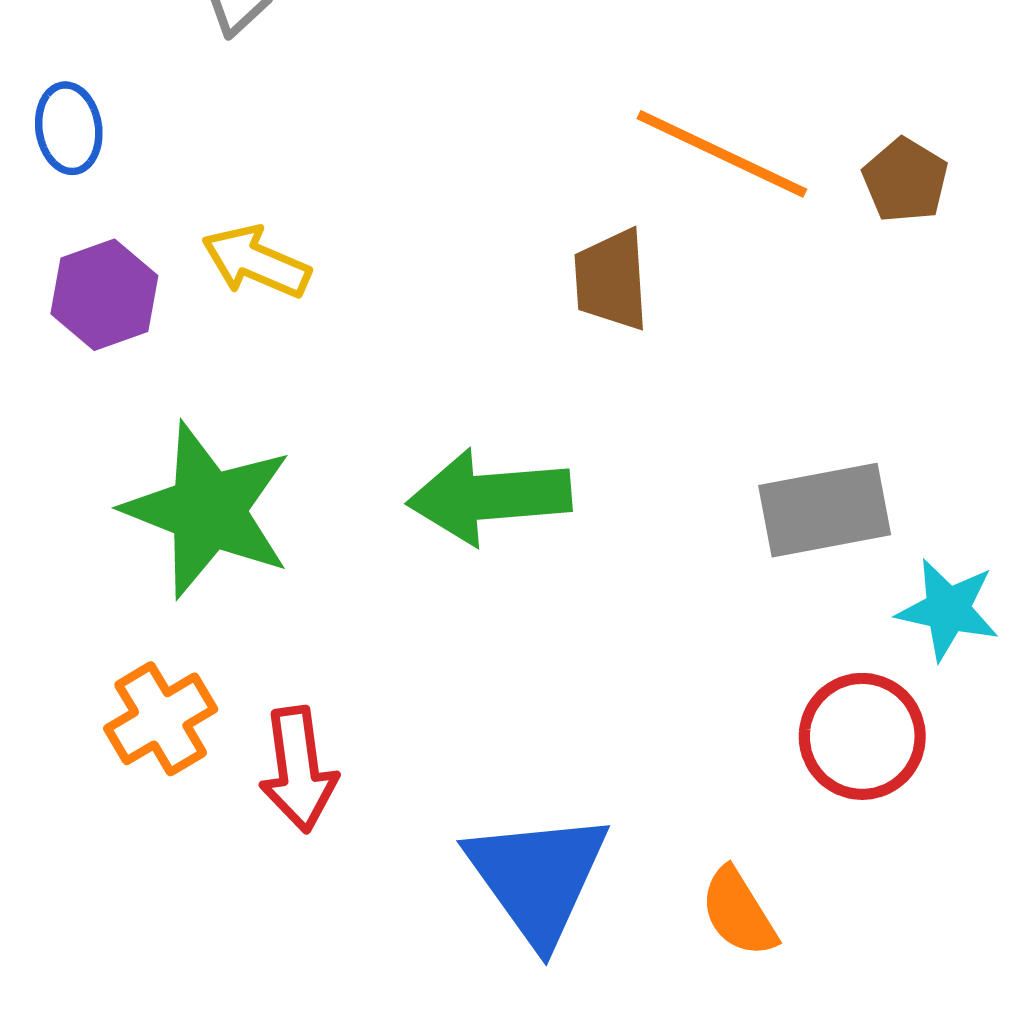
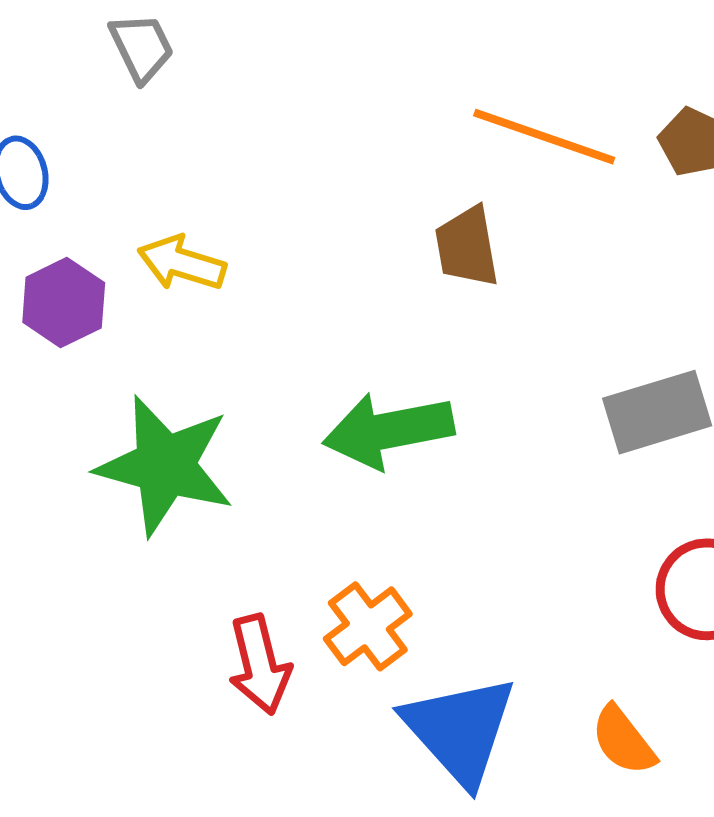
orange cross: (161, 719) -> (368, 626), moved

